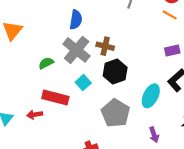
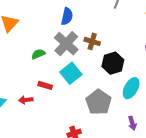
black hexagon: (115, 72) -> (113, 63), moved
cyan square: (83, 83) -> (71, 73), size x1.5
red rectangle: (55, 97) -> (45, 85), size x0.6

